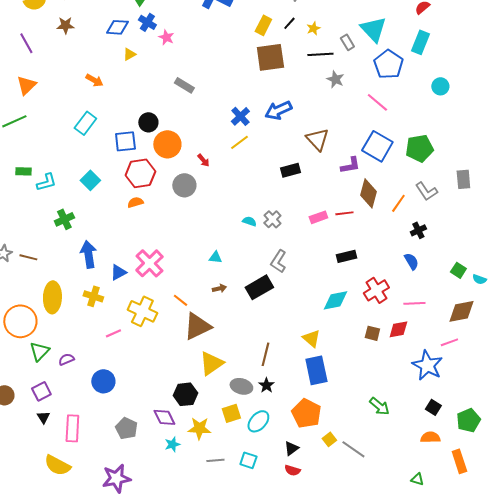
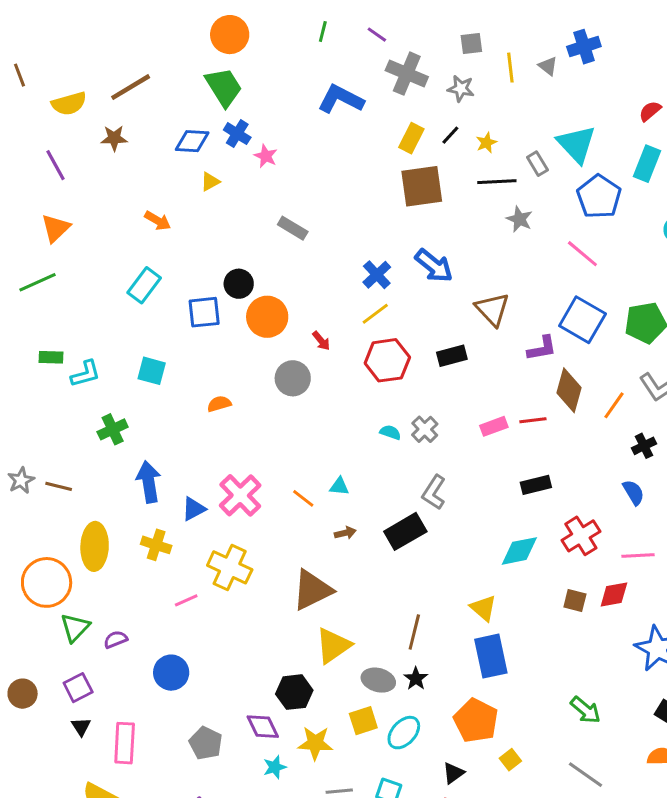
blue arrow: (278, 110) -> (434, 266), turned -116
red hexagon: (140, 173) -> (387, 360), moved
cyan square: (90, 180) -> (152, 371), turned -30
orange line: (180, 300) -> (303, 498), moved
gray line: (353, 449) -> (585, 775), moved

